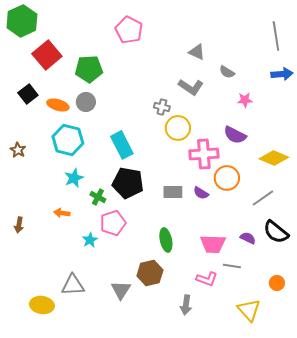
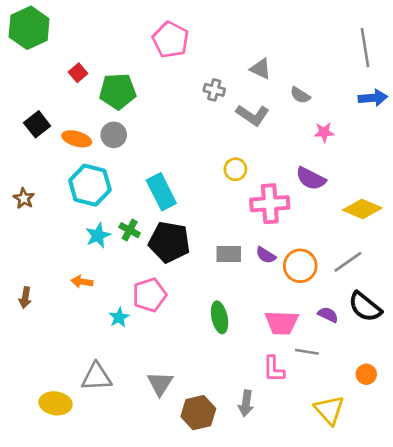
red square: (47, 55) -> (78, 73), moved, size x0.5
gray cross: (162, 107) -> (214, 90), moved
yellow circle: (178, 128) -> (235, 169), size x0.7
orange circle: (227, 178) -> (300, 266), moved
green cross: (98, 197) -> (130, 230), moved
brown hexagon: (150, 273) -> (198, 413), moved
pink L-shape: (207, 279) -> (274, 369), turned 70

